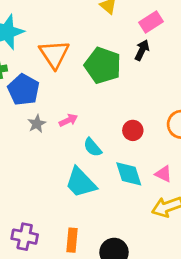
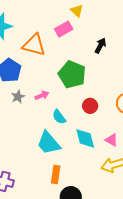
pink rectangle: (151, 22) -> (64, 29), moved
orange triangle: (54, 54) -> (34, 45), turned -45
green pentagon: (103, 65) -> (72, 74), moved
orange rectangle: (72, 240) -> (56, 174), moved

